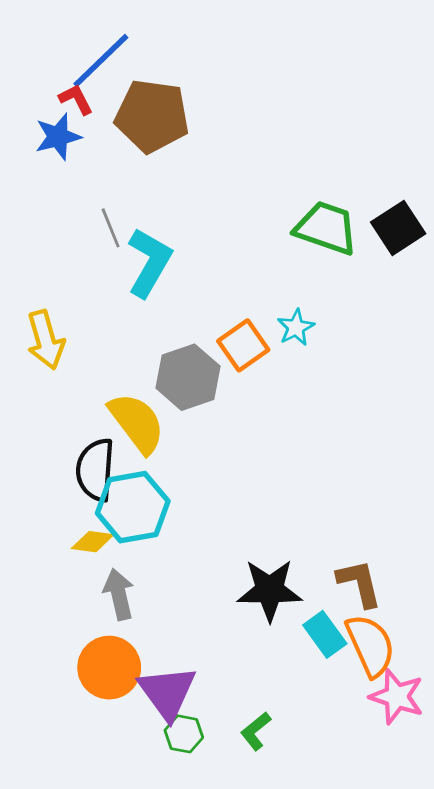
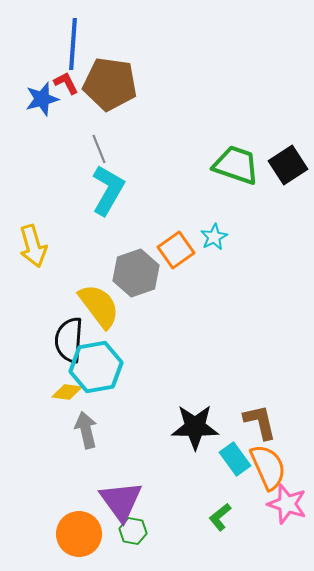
blue line: (101, 61) -> (73, 44), turned -42
red L-shape: (76, 99) -> (66, 83), moved
gray line: (111, 228) -> (99, 149), moved
orange circle: (109, 668) -> (79, 534), moved
green L-shape: (256, 731) -> (220, 517), moved

